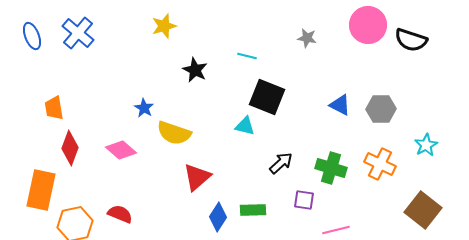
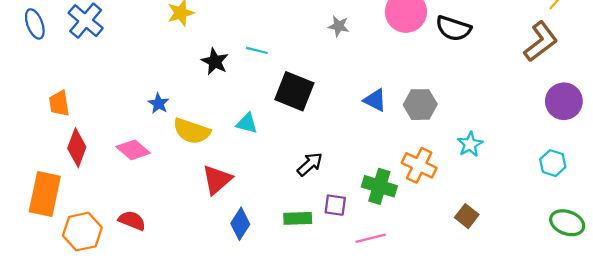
cyan line: (247, 56) -> (257, 50), moved
cyan triangle: (245, 126) -> (247, 123), moved
green cross: (331, 168) -> (379, 186), moved
green rectangle: (253, 210) -> (298, 218), moved
brown square: (423, 210) -> (467, 216), size x0.6

